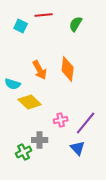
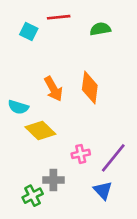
green semicircle: (76, 24) -> (100, 29), turned 49

